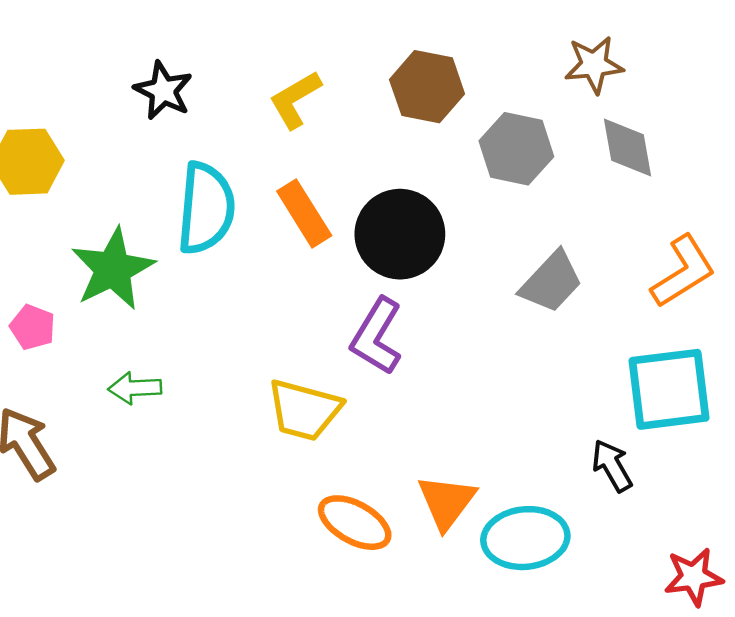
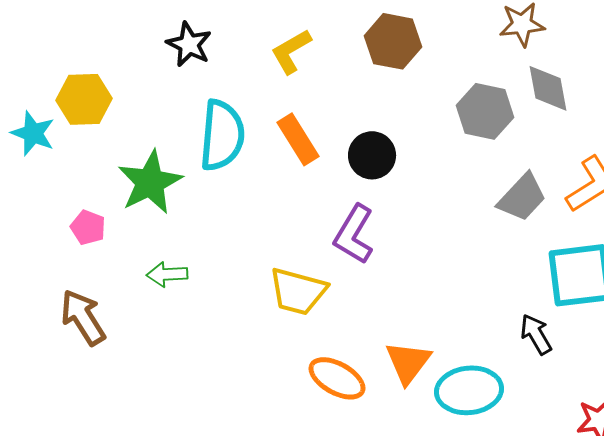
gray hexagon: (516, 149) -> (485, 111), moved
black circle: (400, 234) -> (372, 155), size x0.7
gray trapezoid: (551, 282) -> (522, 197), moved

